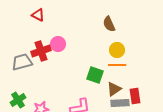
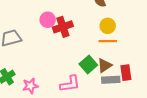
red cross: (41, 51) -> (63, 27), moved
green square: (95, 75) -> (88, 64), moved, turned 30

